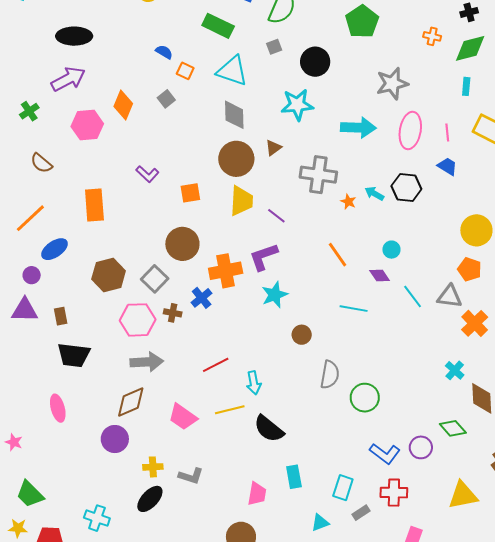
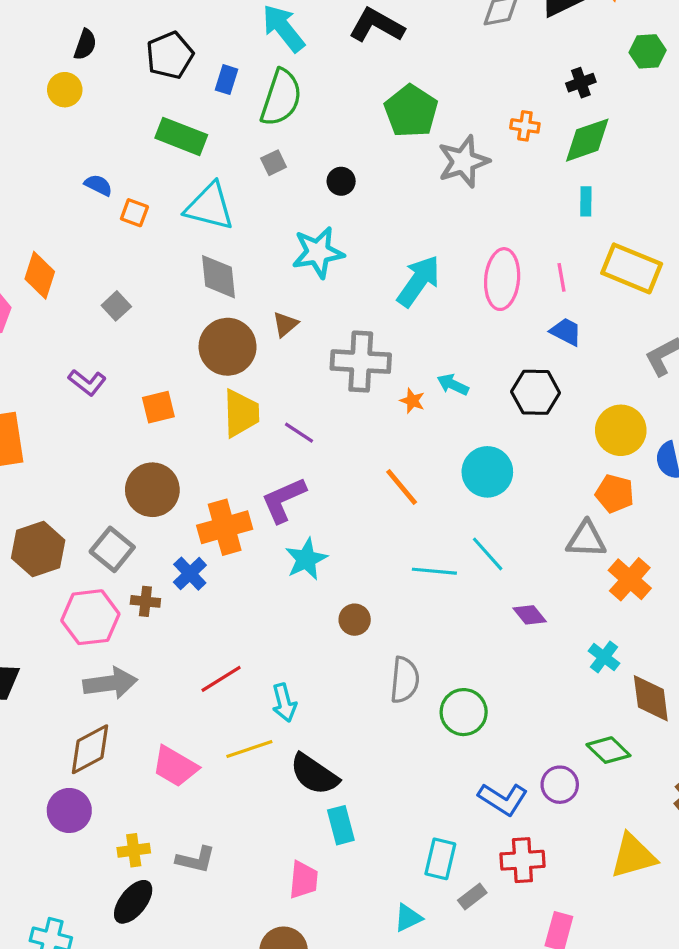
black circle: (315, 62) -> (341, 181), size x0.6
gray star: (392, 84) -> (463, 162), moved
gray square: (166, 99) -> (116, 306), moved
cyan arrow: (358, 128) -> (419, 281), turned -52
black hexagon: (406, 188) -> (536, 392), moved
cyan circle: (391, 250) -> (487, 472), size x1.8
purple diamond: (380, 276) -> (530, 615), moved
cyan line: (413, 296) -> (488, 554), moved
cyan rectangle: (294, 477) -> (341, 825), moved

